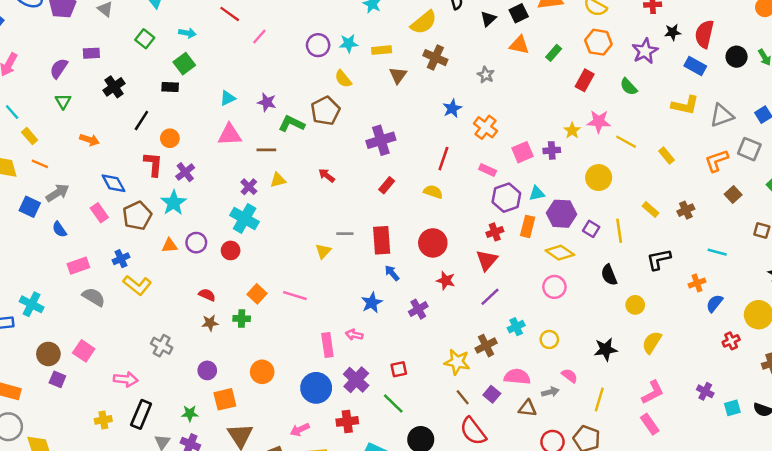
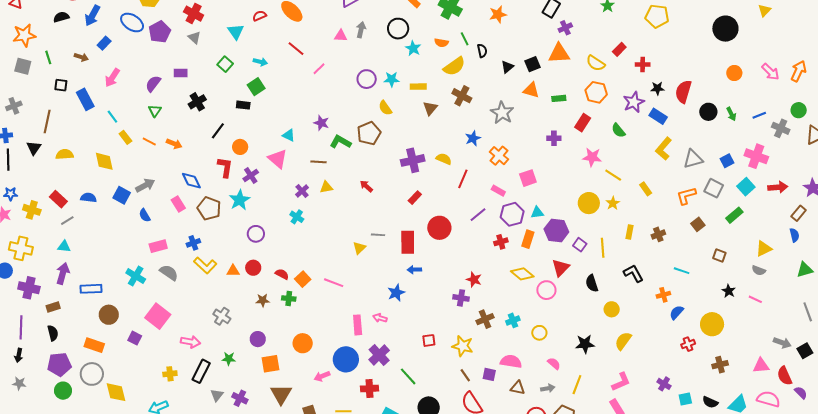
green rectangle: (554, 53) -> (559, 98), turned 40
blue rectangle: (695, 66) -> (658, 116), moved
gray star: (486, 75) -> (502, 113), size x1.6
cyan triangle: (228, 98) -> (289, 135), moved, turned 48
yellow L-shape: (685, 105) -> (664, 149), turned 115
yellow star: (572, 131) -> (613, 203), moved
pink triangle: (230, 135) -> (278, 159), moved, turned 40
purple cross: (552, 150) -> (554, 138), moved
orange line: (40, 164) -> (149, 142), moved
yellow semicircle: (433, 192) -> (444, 159), moved
yellow rectangle: (650, 209) -> (629, 232), turned 56
brown pentagon: (137, 216) -> (209, 209), turned -30
cyan cross: (245, 219) -> (297, 217), size x0.6
red circle: (433, 243) -> (439, 228), moved
orange triangle: (169, 246) -> (233, 271), moved
red circle: (231, 250) -> (253, 268), moved
yellow diamond: (560, 253) -> (522, 274), moved
black L-shape: (659, 259) -> (633, 273), turned 70
red triangle: (487, 260) -> (561, 268), moved
blue arrow: (392, 273) -> (414, 270), turned -56
red star: (446, 280) -> (474, 280), moved
red semicircle: (207, 295) -> (282, 274), moved
purple line: (490, 297) -> (478, 215), moved
cyan cross: (32, 304) -> (136, 276), moved
purple cross: (418, 309) -> (461, 298), moved, turned 35
brown cross: (486, 346) -> (485, 319), moved
pink square: (84, 351) -> (158, 316), size x1.4
brown circle: (48, 354) -> (109, 315), moved
red square: (399, 369) -> (429, 340), moved
gray arrow: (550, 392) -> (548, 388), moved
purple square: (492, 394) -> (489, 374), turned -32
green star: (190, 413) -> (229, 359), moved
pink arrow: (300, 430) -> (322, 376), moved

